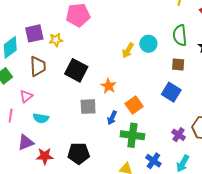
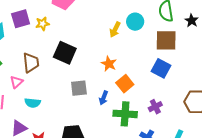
brown square: (178, 65) -> (166, 40), size x1.6
brown trapezoid: (38, 66) -> (31, 63), moved
orange star: (109, 86) -> (109, 64), moved
purple cross: (179, 135) -> (155, 107), moved, turned 32

